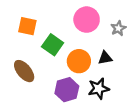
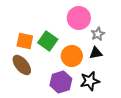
orange square: (27, 26) -> (25, 41), moved
gray star: (118, 28) -> (98, 34), moved

